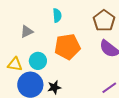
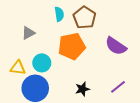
brown pentagon: (104, 21) -> (85, 18), moved
black star: (54, 87) -> (82, 89), moved

